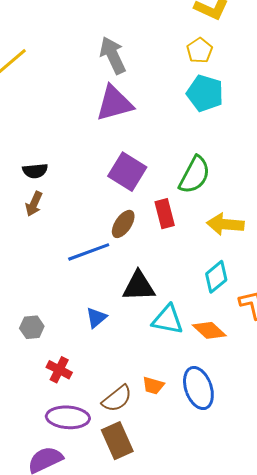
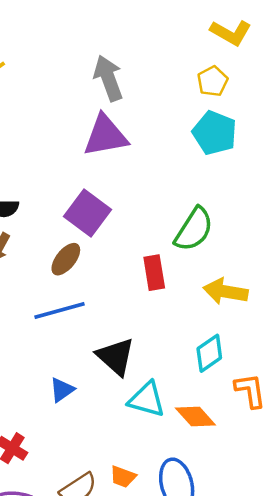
purple square: (127, 172) -> (88, 213), moved
brown ellipse: (123, 224) -> (66, 259), moved
black triangle: (139, 286) -> (116, 357), turned 39

